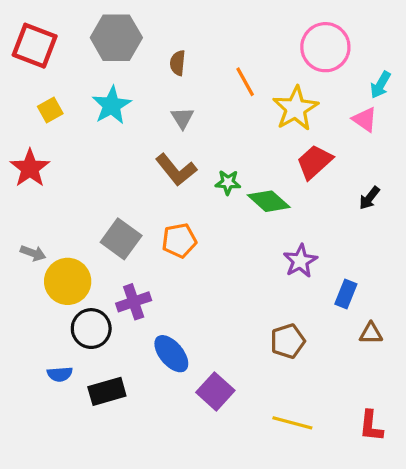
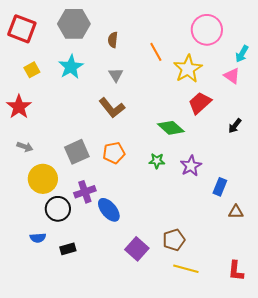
green star: (228, 182) -> (157, 161), moved
gray square: (121, 239) -> (77, 152), turned 30
gray arrow: (33, 253) -> (25, 147), moved
brown pentagon: (288, 341) -> (174, 240), moved
blue ellipse: (171, 354) -> (109, 210), moved
black rectangle: (107, 391) -> (68, 249), size x0.7

